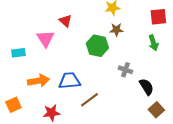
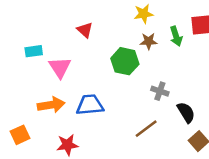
pink triangle: (45, 39) -> (60, 67), moved
green arrow: (153, 43) -> (176, 36), moved
cyan rectangle: (18, 53) -> (34, 51), moved
brown line: (89, 100) -> (146, 129), moved

